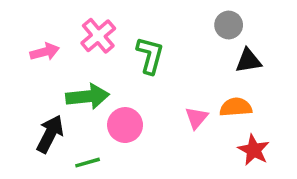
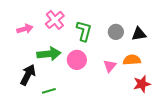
gray circle: (229, 25) -> (116, 32), moved
pink circle: (125, 125) -> (77, 60), moved
red star: (254, 150) -> (142, 84), turned 30

